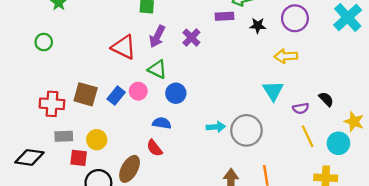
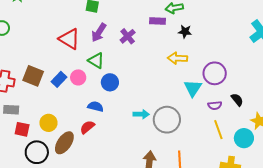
purple circle: (295, 18) -> (215, 73), moved
yellow arrow: (286, 56) -> (177, 58), moved
yellow circle: (97, 140) -> (48, 123), moved
red semicircle: (155, 148) -> (87, 127), turned 84

